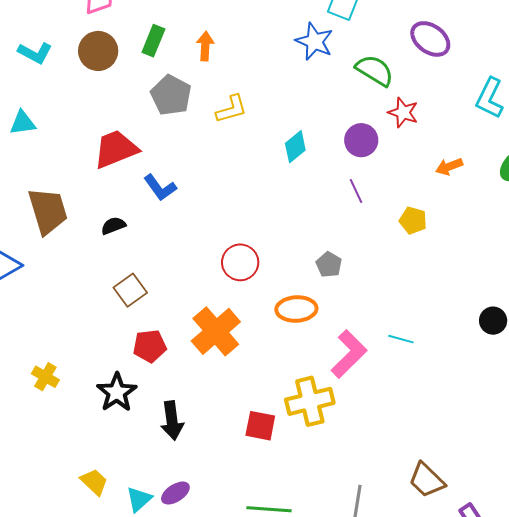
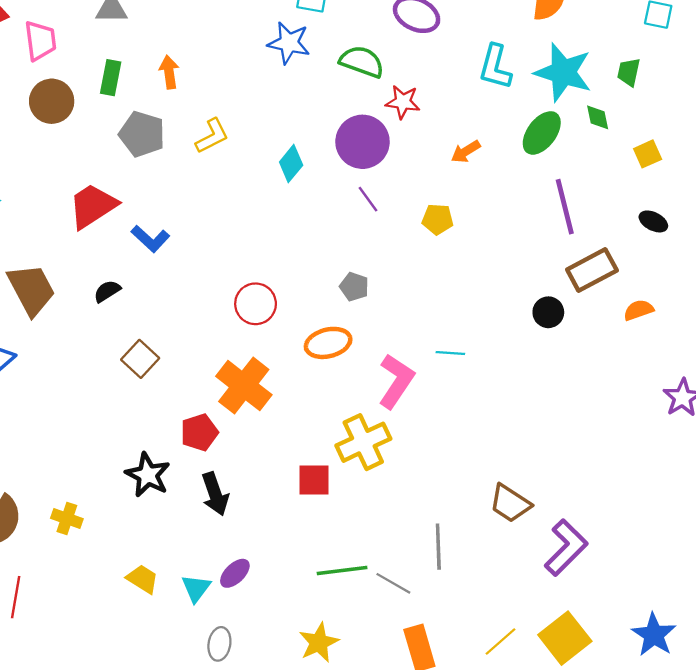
purple circle: (361, 140) -> (363, 142), size x1.4
red pentagon: (150, 346) -> (199, 432), moved
yellow cross: (45, 377) -> (67, 519), moved

